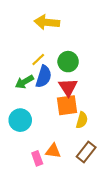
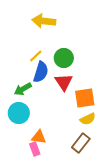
green arrow: (24, 82) -> (23, 89), moved
orange square: (67, 105) -> (85, 98), moved
yellow semicircle: (82, 120) -> (88, 119), moved, turned 49
orange triangle: (53, 151) -> (39, 137), moved

